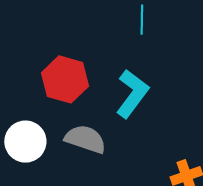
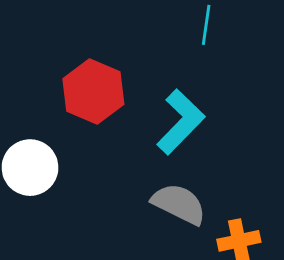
gray semicircle: (85, 139) -> (179, 204), moved

